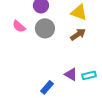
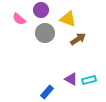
yellow triangle: (79, 12) -> (68, 19), moved
pink semicircle: (19, 26) -> (19, 19), moved

